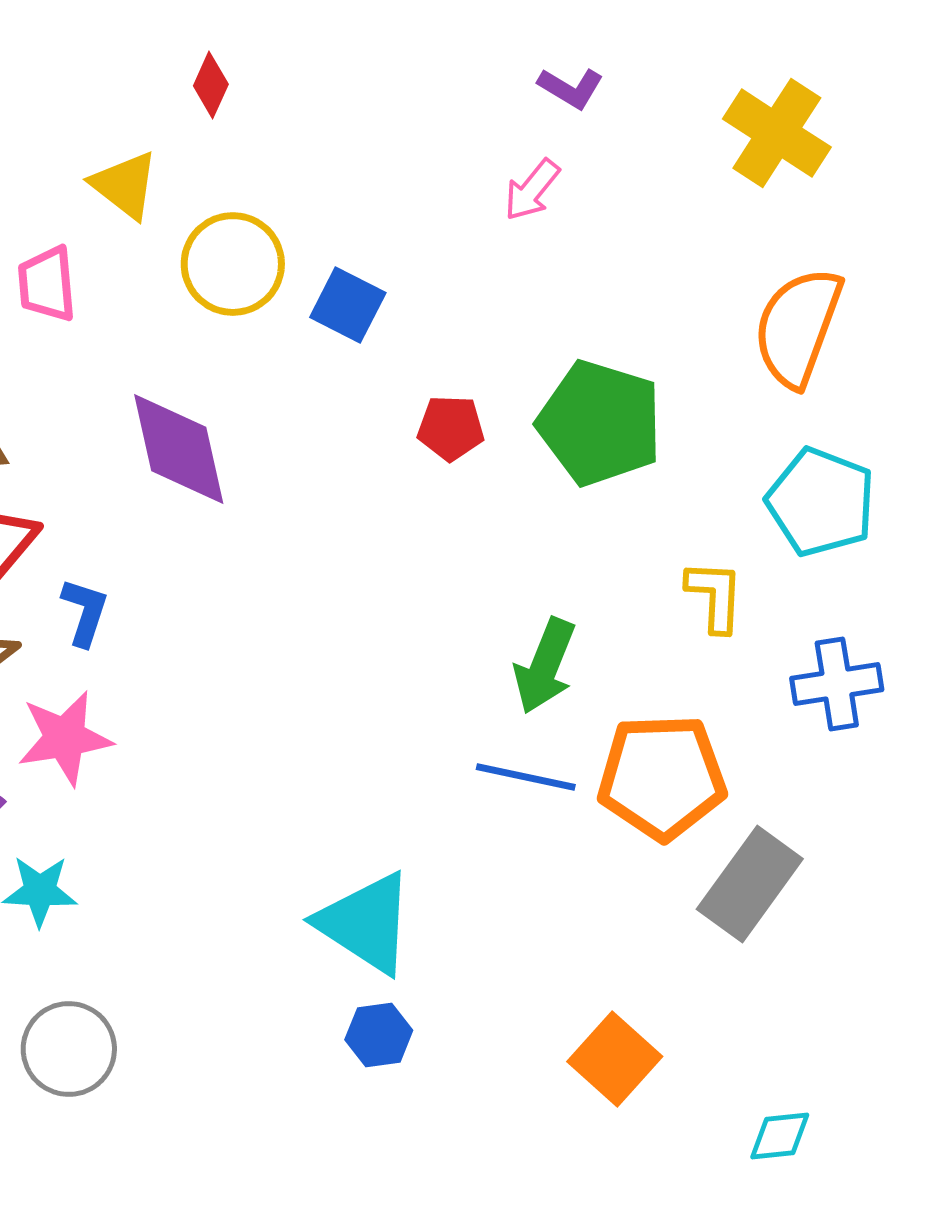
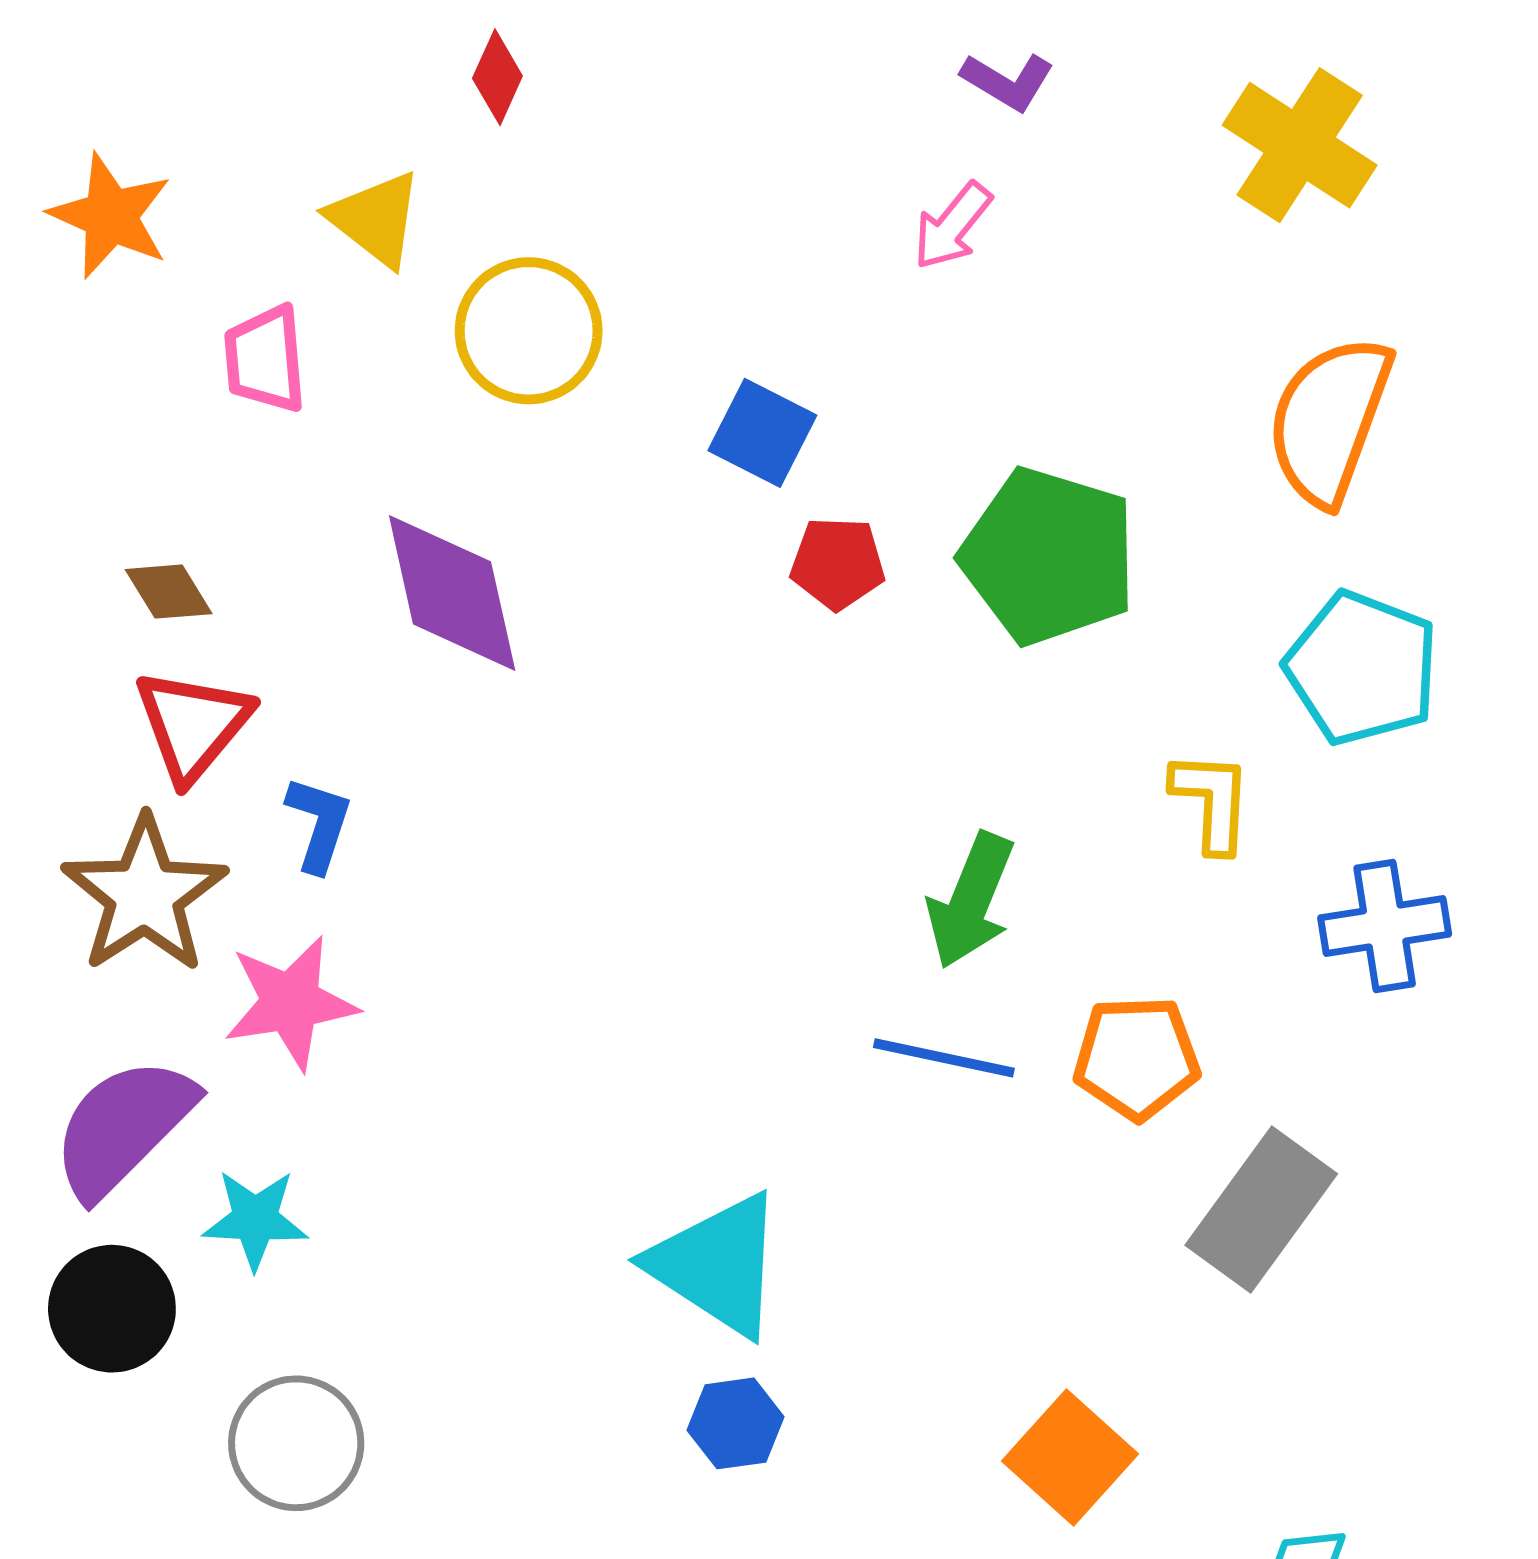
blue square: (348, 305) -> (762, 433), moved
orange pentagon: (662, 777) -> (1137, 1058), size x0.7

